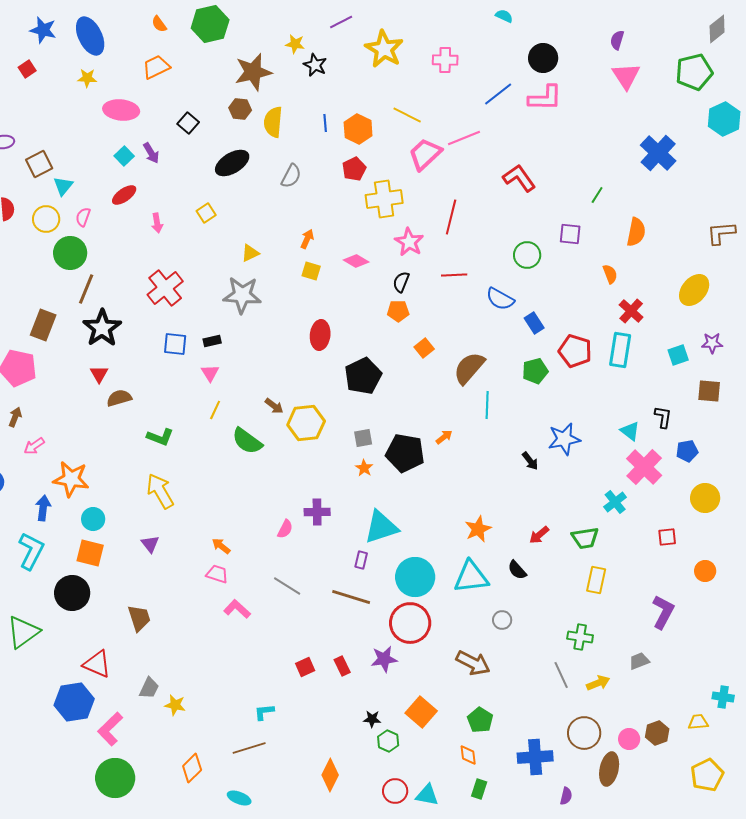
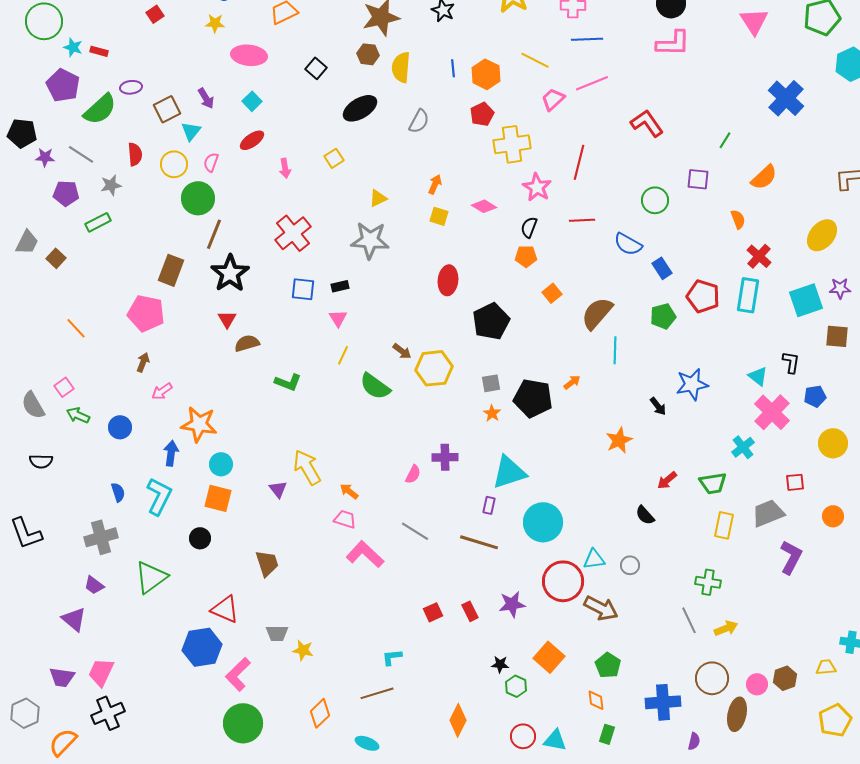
blue line: (498, 94) -> (587, 39), moved, turned 36
purple arrow: (151, 153) -> (206, 98), moved
pink trapezoid: (425, 154) -> (553, 99), size x0.7
orange semicircle: (636, 232) -> (764, 177), turned 36
cyan square: (678, 355) -> (806, 300), size x1.6
yellow arrow: (160, 491) -> (307, 467), moved
orange star: (478, 529) -> (619, 440), moved
cyan triangle: (471, 577) -> (594, 559), moved, size x0.6
black circle: (72, 593) -> (200, 538), size x0.6
pink L-shape: (237, 609) -> (365, 554), size x1.4
red circle: (410, 623) -> (563, 581), moved
gray trapezoid: (639, 661) -> (768, 513), moved, size x1.6
gray trapezoid: (149, 688) -> (277, 633), turned 65

